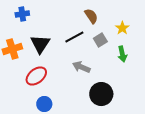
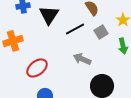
black triangle: (40, 44) -> (49, 15), moved

